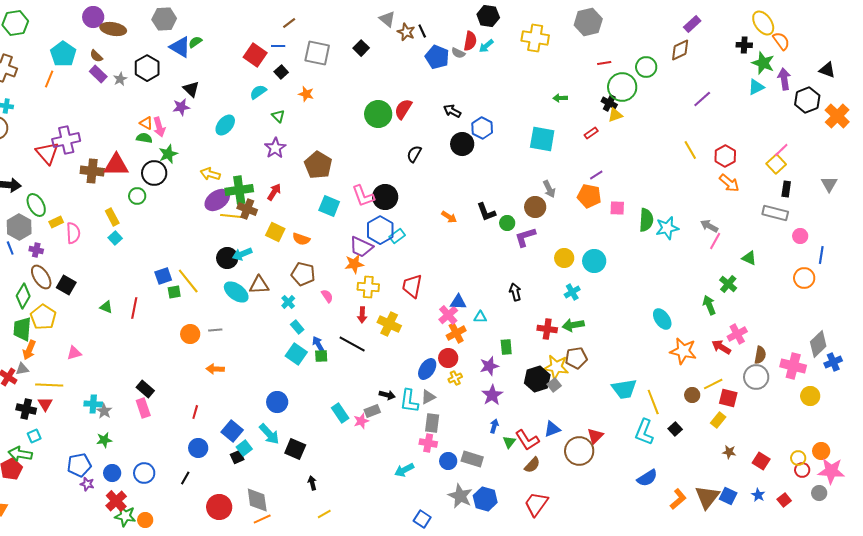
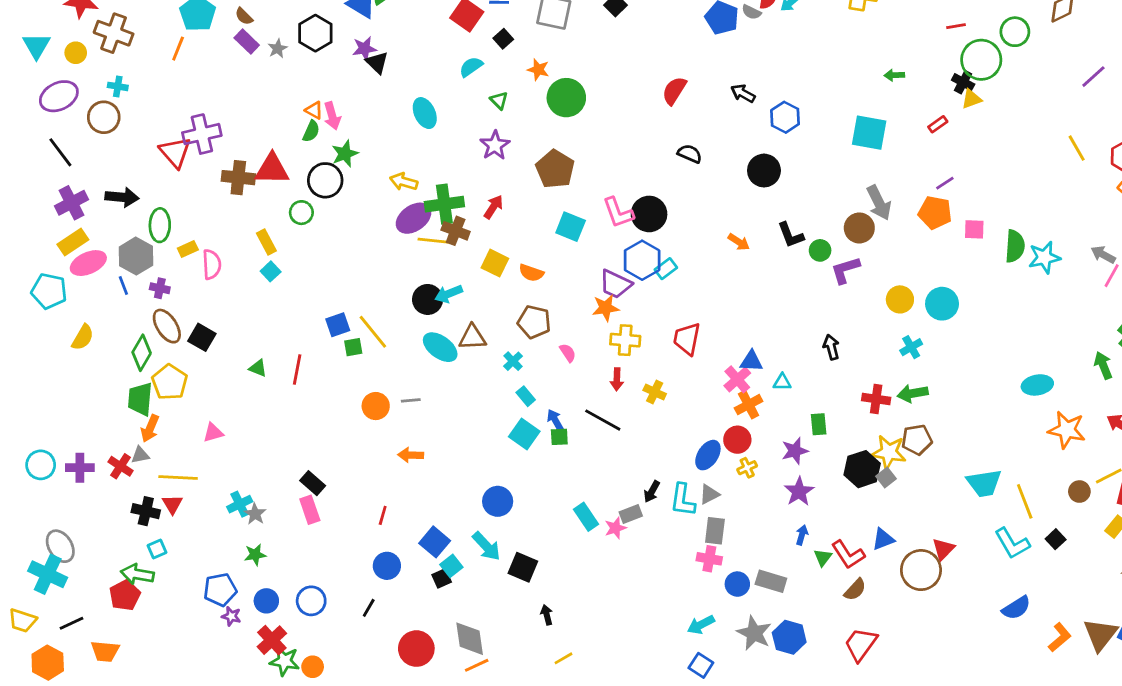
purple star: (181, 107) -> (364, 49), moved
green circle: (378, 114) -> (566, 98), moved
cyan ellipse: (225, 125) -> (425, 113), turned -65
green semicircle: (144, 138) -> (311, 131), turned 105
black circle: (462, 144) -> (764, 171), moved
black semicircle: (414, 154) -> (690, 154), turned 84
gray arrow: (549, 189) -> (879, 203), size x1.4
green ellipse: (36, 205) -> (160, 225), turned 30
cyan ellipse: (662, 319) -> (1037, 385), turned -65
yellow cross: (389, 324) -> (655, 392), size x0.7
black arrow: (387, 395) -> (652, 492), turned 105
cyan cross: (93, 404) -> (240, 504), turned -30
cyan L-shape: (644, 432) -> (1012, 543), turned -52
cyan arrow: (404, 470) -> (701, 625), moved

